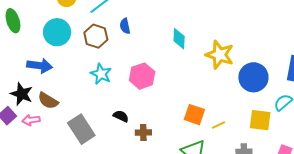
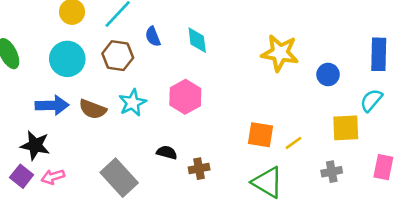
cyan diamond: (179, 39) -> (197, 40), moved
cyan star: (101, 74) -> (132, 103), turned 30
blue circle: (253, 77) -> (328, 74), size x0.6
brown semicircle: (48, 101) -> (93, 109), moved

